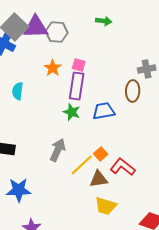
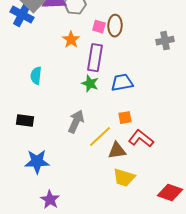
pink square: (79, 65) -> (99, 27), moved
cyan semicircle: (18, 91) -> (36, 76), moved
brown ellipse: (133, 91) -> (115, 26), moved
orange square: (101, 154) -> (125, 118), moved, turned 32

